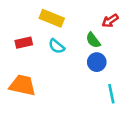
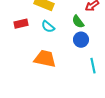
orange trapezoid: (22, 85) -> (45, 59), moved

